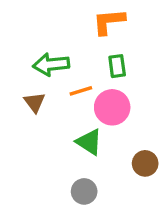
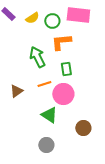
green arrow: (51, 64) -> (37, 57), moved, turned 70
brown triangle: (35, 102) -> (16, 91), turned 32

